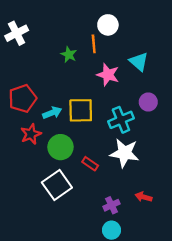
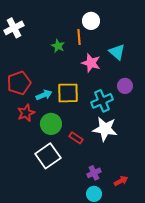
red arrow: (144, 197) -> (121, 181), moved, turned 136

